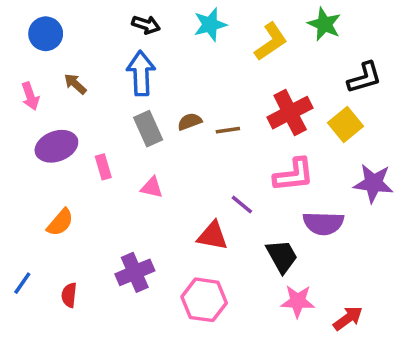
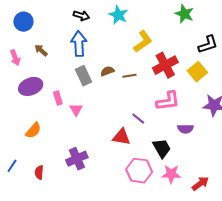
cyan star: (210, 25) -> (118, 15), turned -30
yellow L-shape: (271, 42) -> (143, 42), moved
pink triangle: (152, 187) -> (76, 110), moved, turned 48
purple semicircle: (323, 223) -> (185, 129), size x0.7
pink hexagon: (204, 300) -> (139, 171), moved

